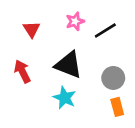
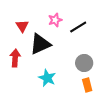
black triangle: (68, 65) -> (40, 44), moved, turned -45
red arrow: (22, 71) -> (15, 58), turned 30

